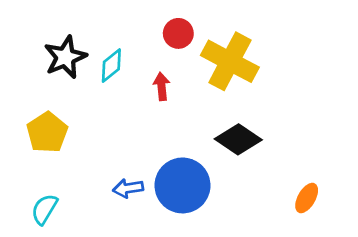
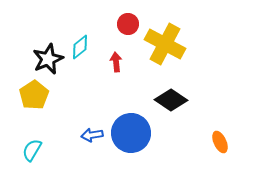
black star: (65, 57) -> (48, 59), moved
orange ellipse: (307, 198) -> (220, 142), turned -55

